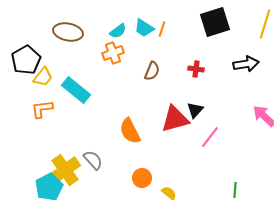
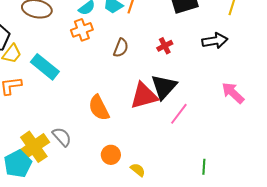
red cross: (196, 69) -> (165, 46), turned -35
black triangle: (195, 110) -> (164, 87), size x1.6

